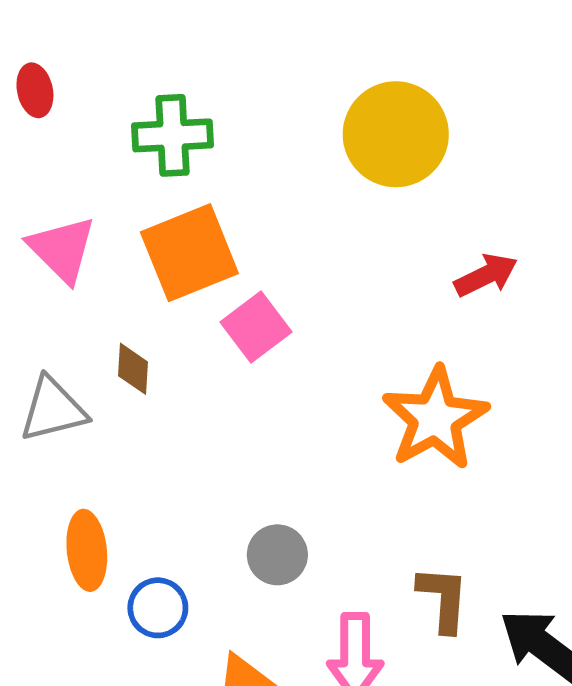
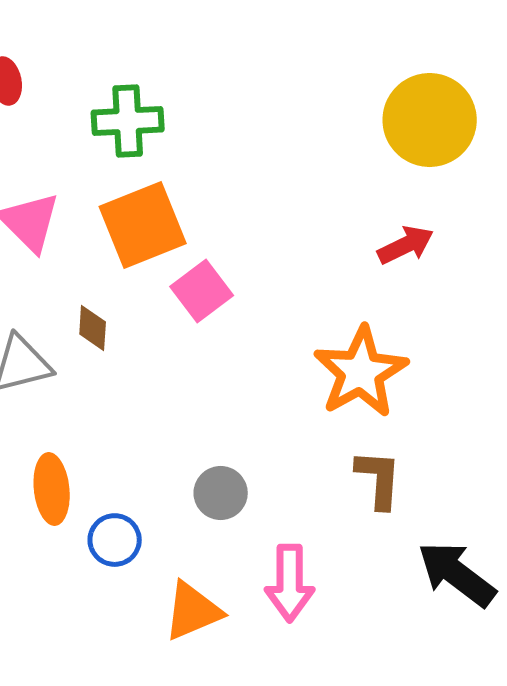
yellow circle: (396, 134) -> (430, 120), moved
brown L-shape: (443, 599) -> (379, 479), moved

